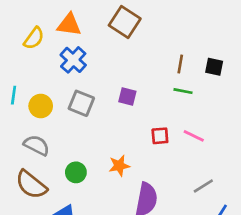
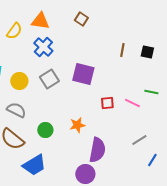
brown square: (125, 22) -> (81, 19), size x0.6
green line: (183, 91) -> (151, 92), moved
purple square: (127, 97) -> (83, 74), size x1.6
gray square: (81, 103) -> (49, 79), turned 36

